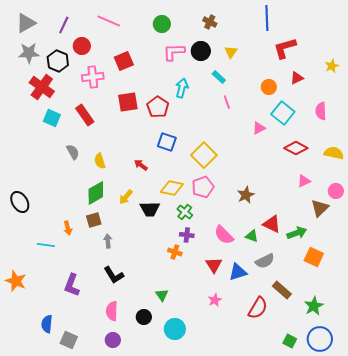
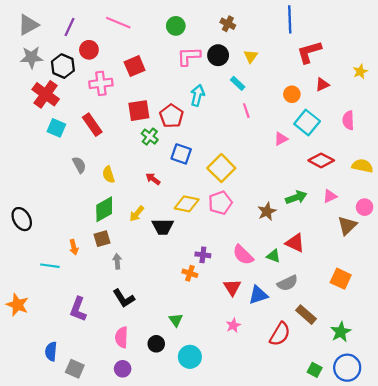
green cross: (185, 212) -> (150, 137), moved
green arrow: (297, 233) -> (296, 197), moved

